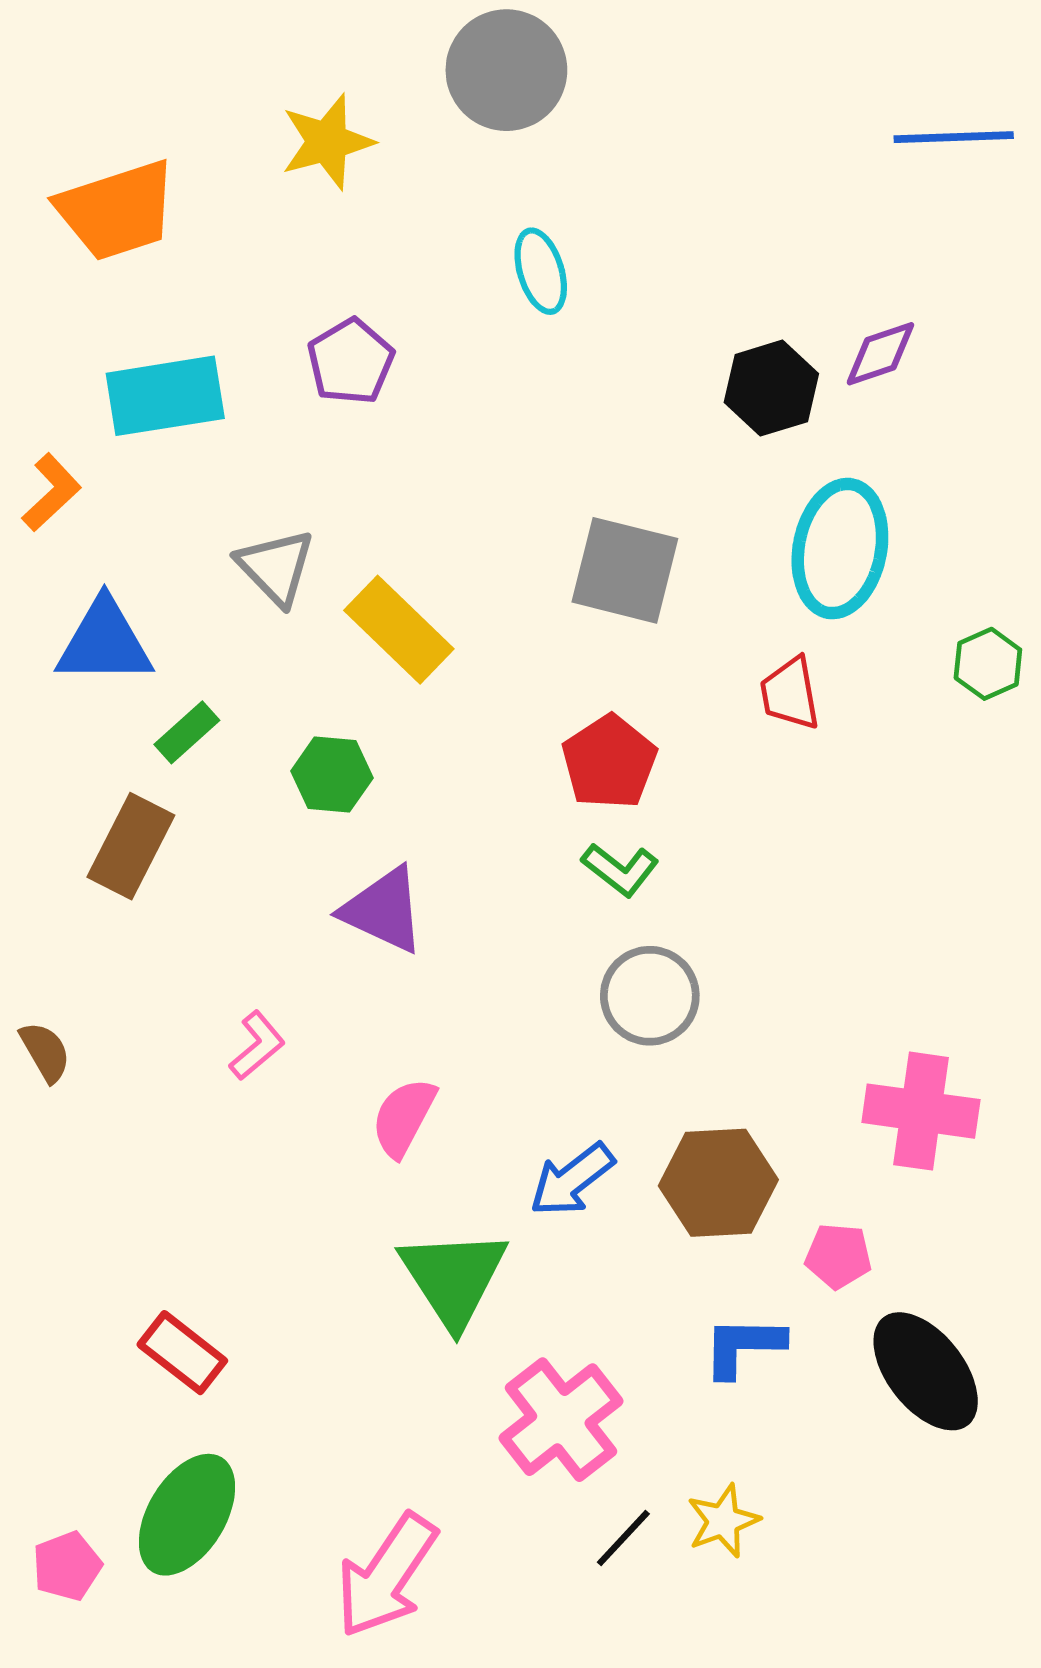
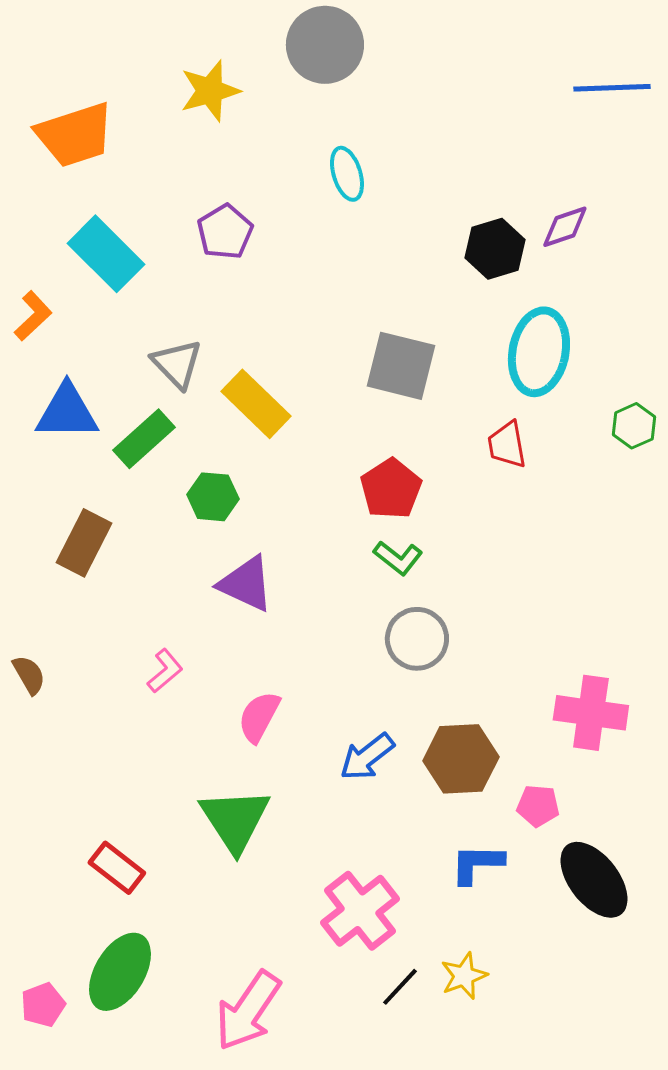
cyan rectangle: (165, 396) -> (106, 254), turned 54
green rectangle: (187, 732) -> (144, 439), moved, size x1.5
green triangle: (453, 1278) -> (235, 820), moved

